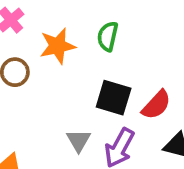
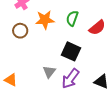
red semicircle: (156, 105) -> (97, 28), moved

